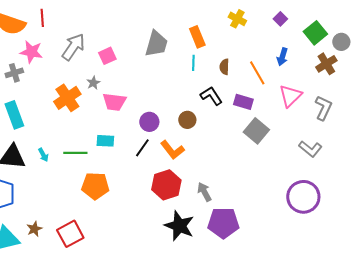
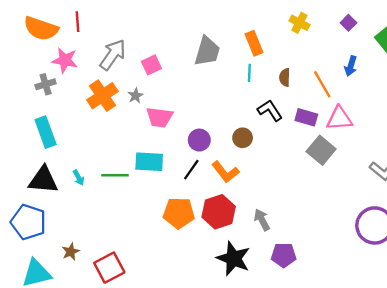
pink triangle: (290, 96) -> (339, 118), moved, turned 40
orange cross: (67, 98) -> (102, 96), moved
cyan rectangle: (105, 141) -> (149, 162), size x1.4
orange pentagon: (95, 186) -> (179, 213), moved
purple pentagon: (223, 223) -> (284, 255), size x0.7
brown star: (34, 229) -> (71, 252), moved

